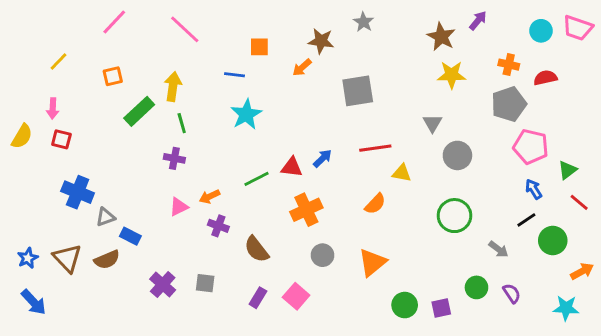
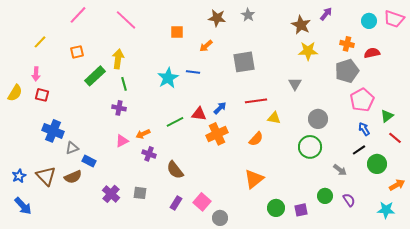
brown star: (321, 41) -> (217, 18), moved
blue line: (235, 75) -> (193, 72), moved
pink pentagon: (531, 147) -> (362, 100), turned 30
gray circle: (457, 155) -> (318, 119), moved
orange cross: (306, 210) -> (217, 134), moved
gray circle: (322, 255) -> (220, 218), moved

